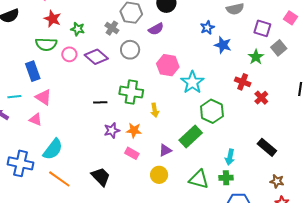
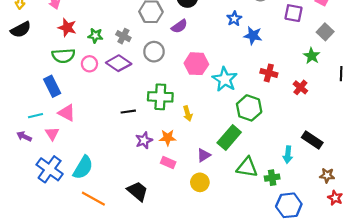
gray cross: (112, 28) -> (123, 36), moved
gray square: (279, 48) -> (325, 32), moved
green star: (256, 57) -> (312, 56), moved
red cross: (243, 82) -> (269, 73), moved
pink triangle: (35, 120) -> (52, 134), moved, turned 40
cyan arrow: (230, 157) -> (288, 155), moved
blue cross: (20, 163) -> (50, 169), moved, turned 30
green triangle: (199, 179) -> (247, 167), moved

